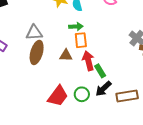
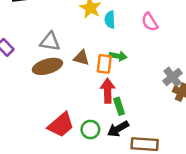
green arrow: (76, 27) -> (118, 56), moved
brown ellipse: (37, 52) -> (47, 66), turned 45
brown triangle: (66, 55) -> (81, 58), moved

